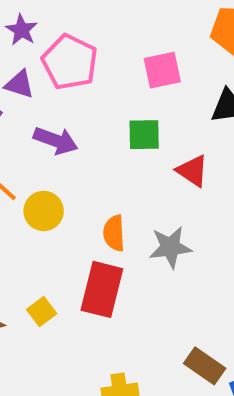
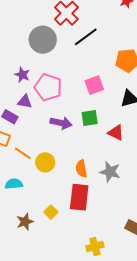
purple arrow: (56, 141) -> (61, 123), moved
gray star: (170, 247) -> (110, 172), turned 30

